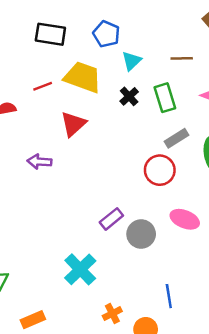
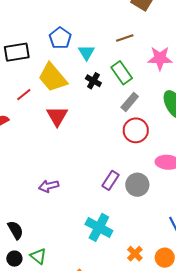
blue pentagon: (106, 34) -> (60, 38), turned 30
yellow trapezoid: (83, 77) -> (53, 77), turned -132
gray rectangle: (176, 138) -> (130, 102), moved
purple arrow: (39, 162) -> (49, 186), moved

